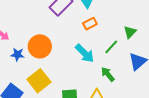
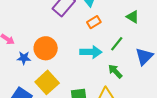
green triangle: (130, 32) -> (133, 17), moved, turned -40
cyan arrow: (85, 53) -> (91, 52), turned -40

